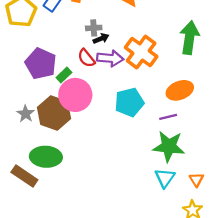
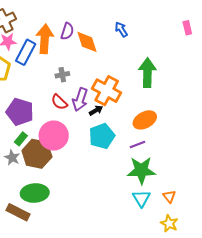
black arrow: (101, 39) -> (96, 110), moved
purple arrow: (110, 58) -> (80, 100), turned 110
green rectangle: (64, 75) -> (21, 139), moved

